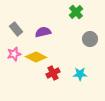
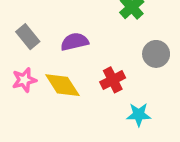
yellow diamond: (36, 57) -> (62, 85), turned 30
red cross: (53, 73) -> (113, 80), moved

